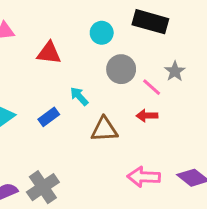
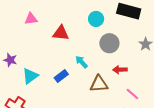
pink line: (152, 87) -> (132, 94), moved
red arrow: (147, 116) -> (120, 70), moved

